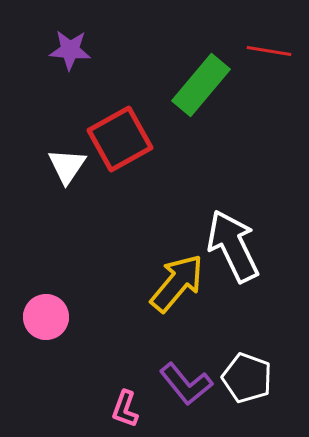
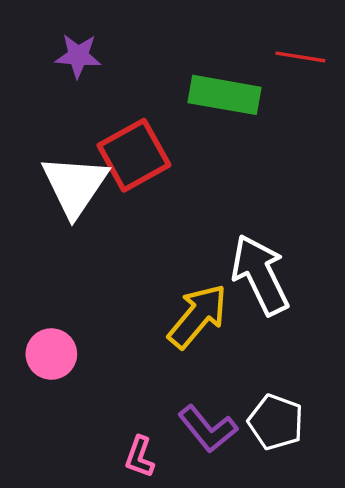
green rectangle: (201, 85) -> (224, 95), turned 60
white triangle: (67, 166) -> (75, 185), size x1.6

